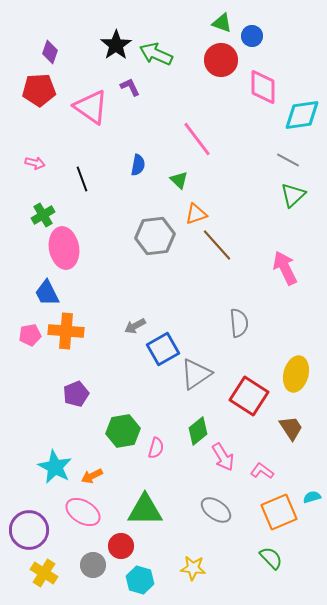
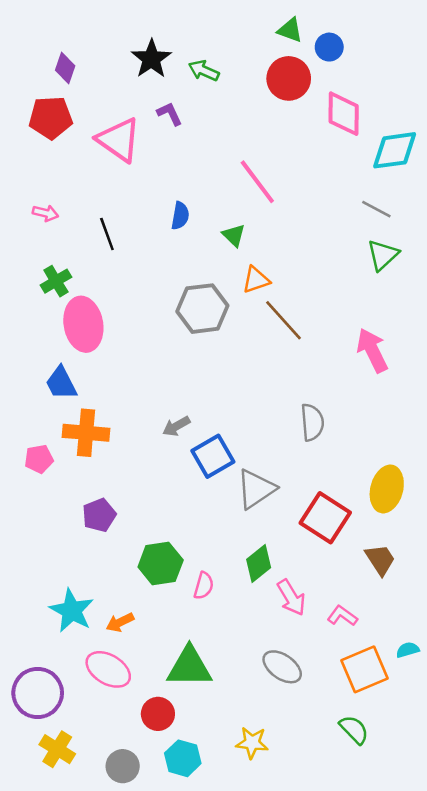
green arrow: (156, 54) -> (204, 71), size x0.7
pink pentagon: (30, 335) -> (39, 459), moved
gray circle: (93, 565) -> (123, 766), moved

